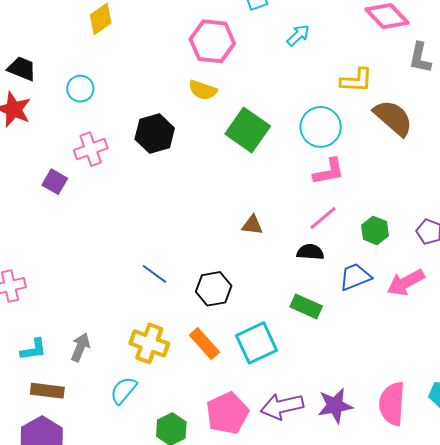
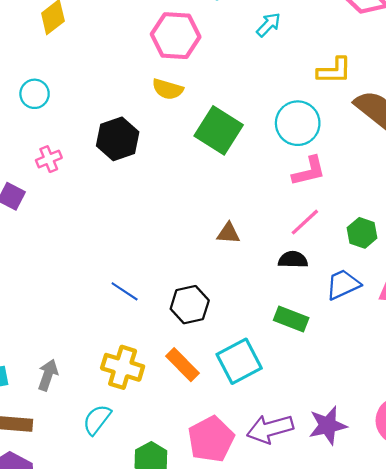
pink cross: (91, 149) -> (49, 159), size x0.7

